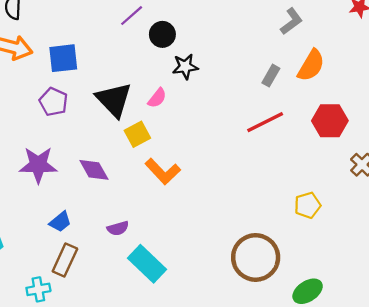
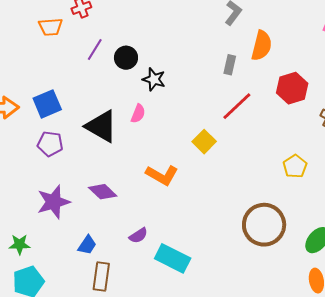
black star: (185, 67) -> (154, 79), turned -30
yellow square: (137, 134) -> (204, 142), moved

